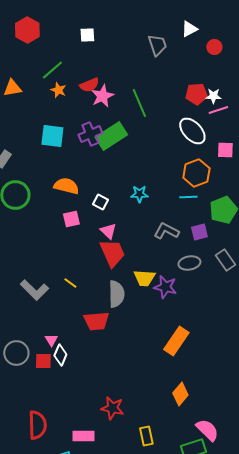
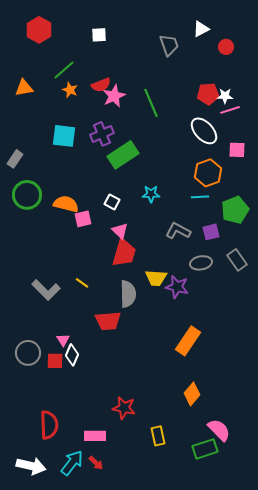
green rectangle: (111, 136) -> (123, 155), moved
orange semicircle: (66, 186) -> (66, 204), moved
red trapezoid: (112, 253) -> (124, 253), turned 40

